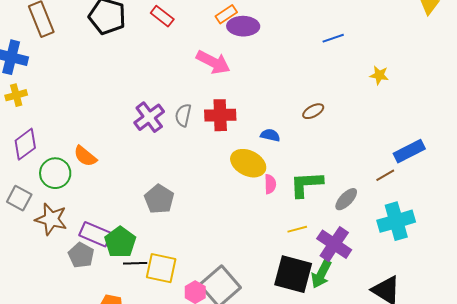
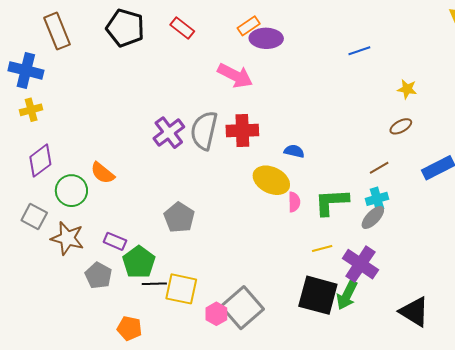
brown ellipse: (313, 111) -> (401, 126), moved
gray semicircle: (183, 115) -> (204, 130), size x1.6
brown line: (385, 175) -> (379, 168), moved
cyan cross: (396, 221) -> (377, 199), moved, size x0.6
purple rectangle: (95, 234) -> (115, 241), moved, size x0.7

